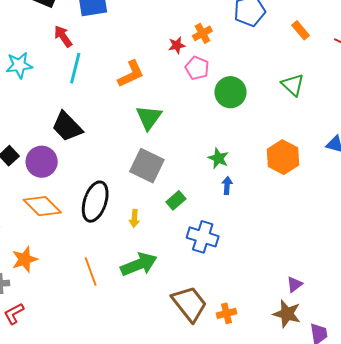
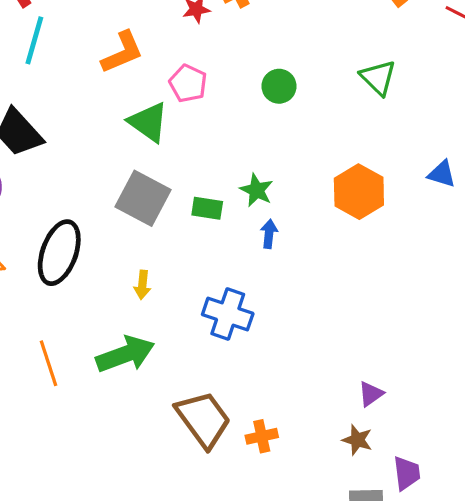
pink pentagon: (197, 68) -> (188, 83), moved
green circle: (230, 92) -> (279, 86), size x0.7
green triangle: (149, 117) -> (148, 122), turned -32
green rectangle: (176, 200) -> (207, 208), moved, turned 48
yellow arrow: (134, 218) -> (142, 285), moved
brown star: (287, 314) -> (357, 440), size x0.7

